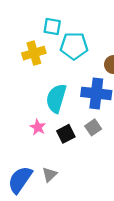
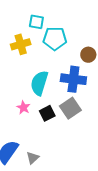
gray square: (93, 127) -> (70, 108), size x1.5
gray triangle: (50, 175) -> (33, 158), moved

